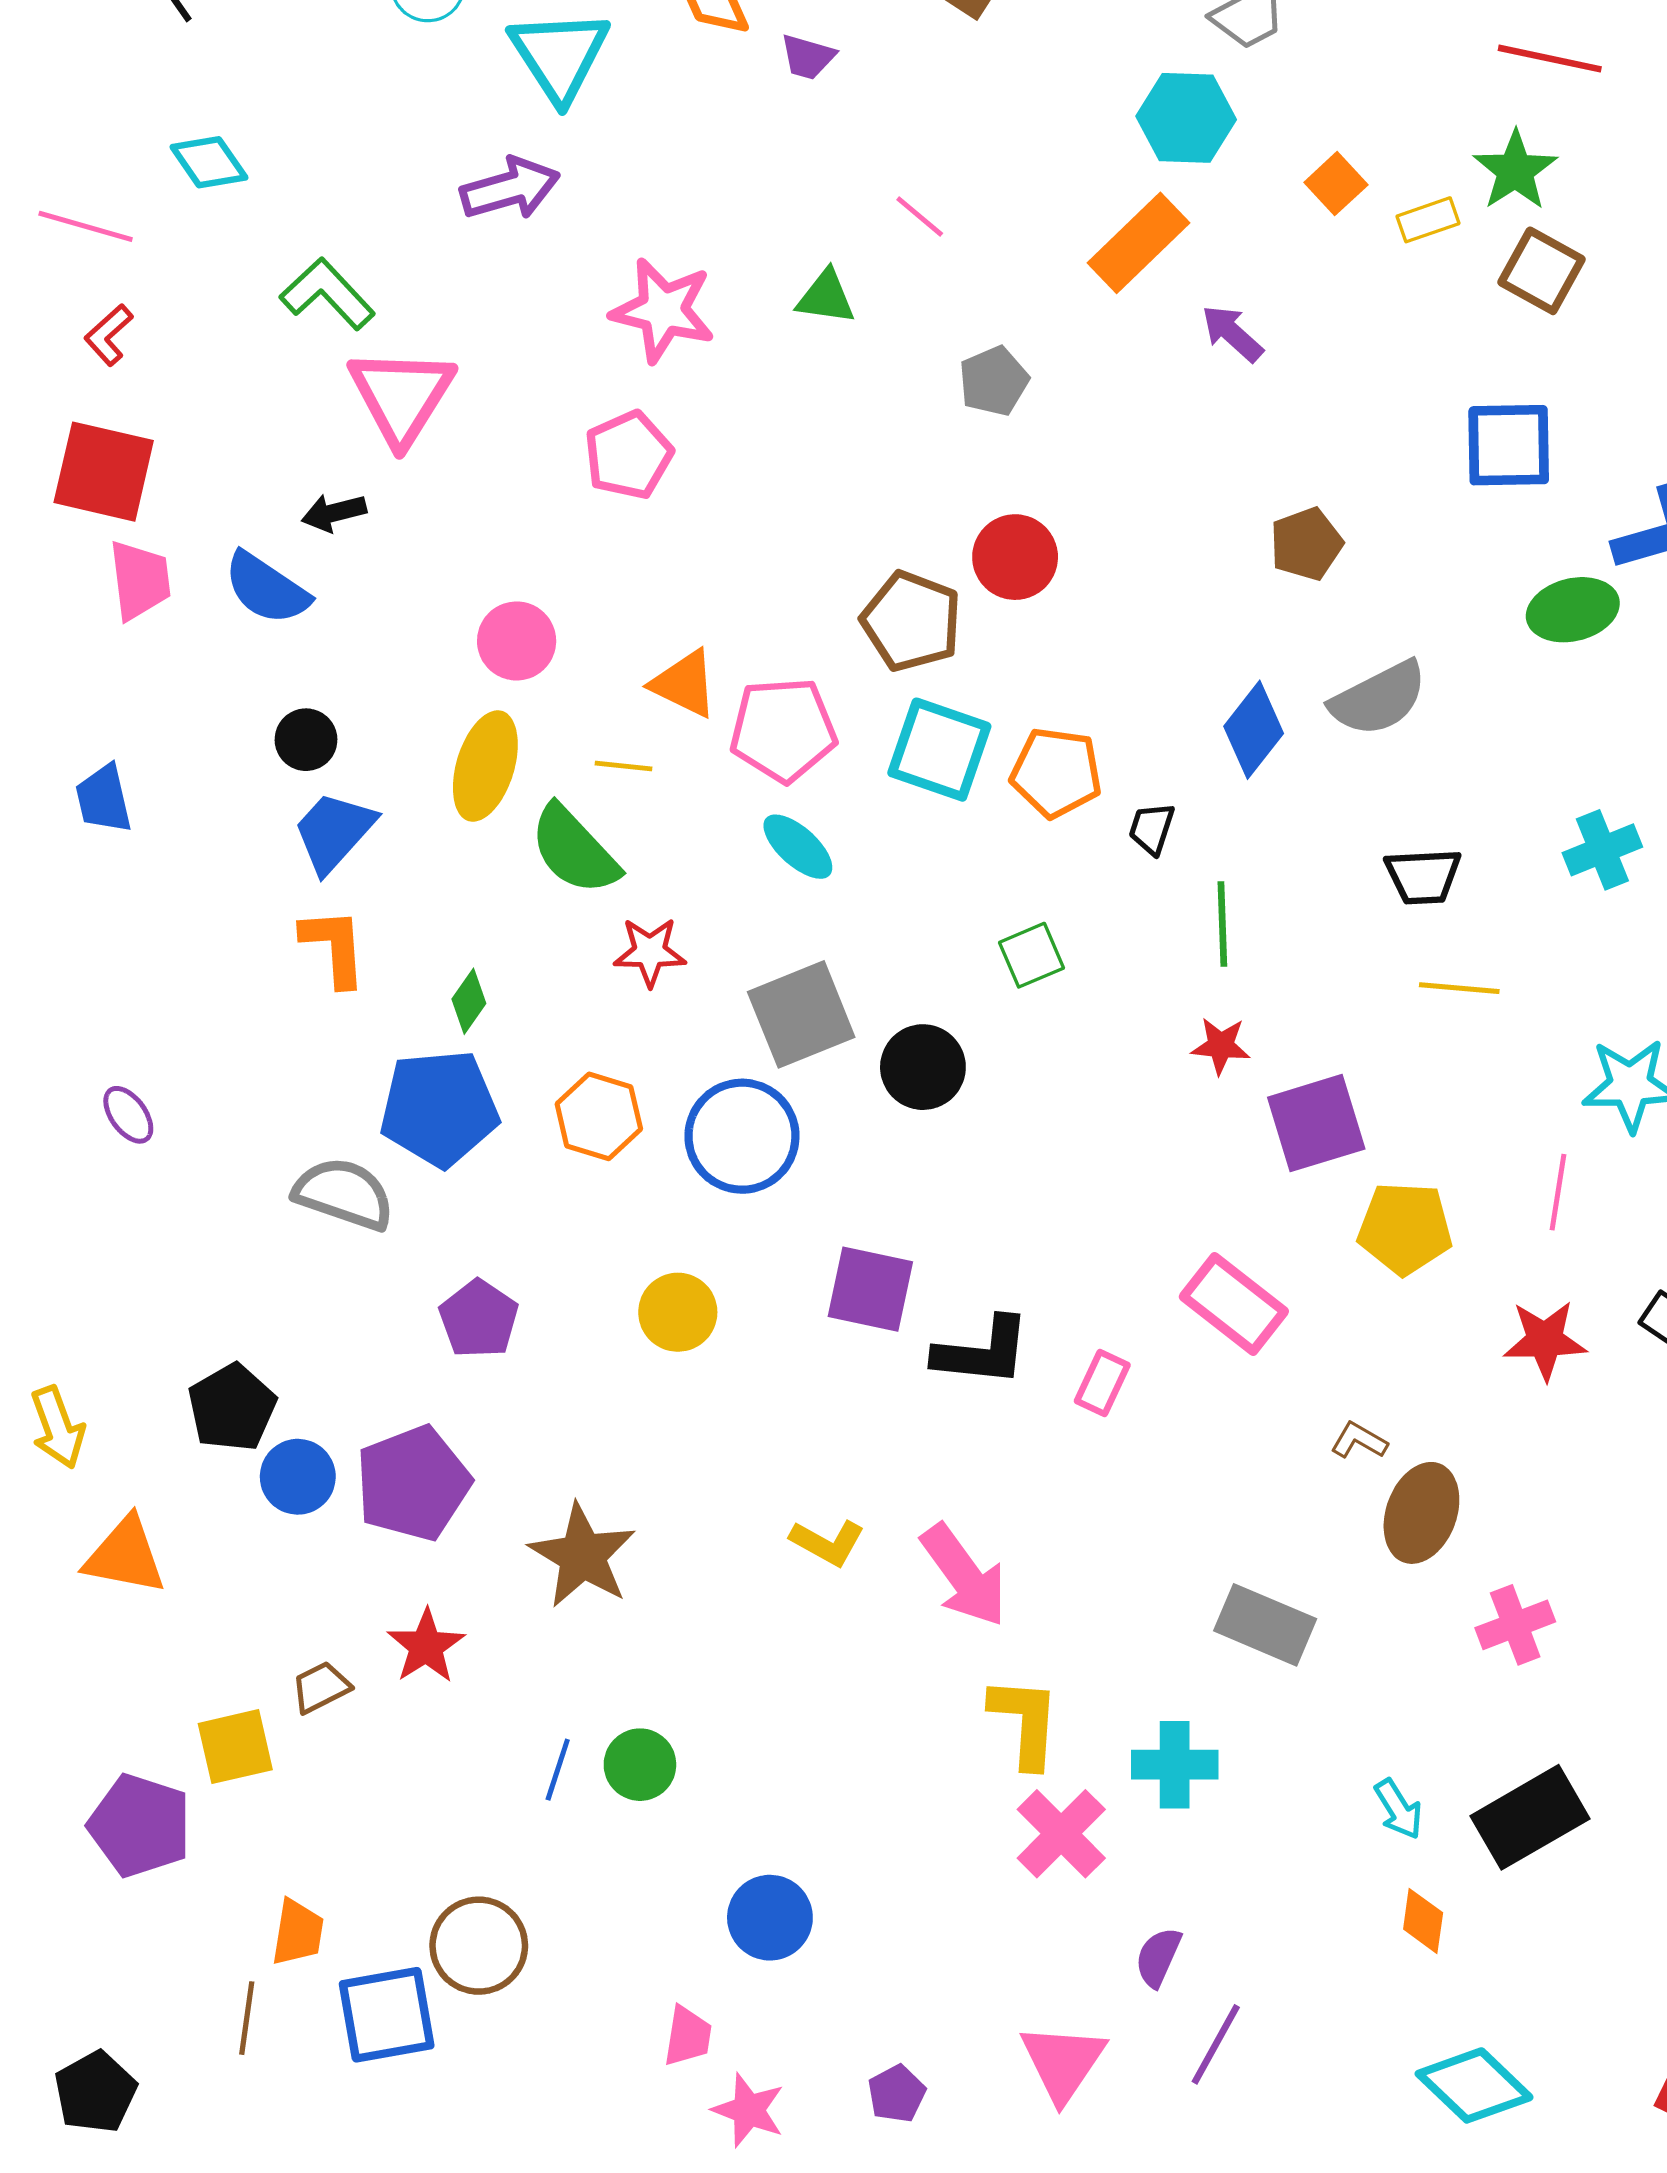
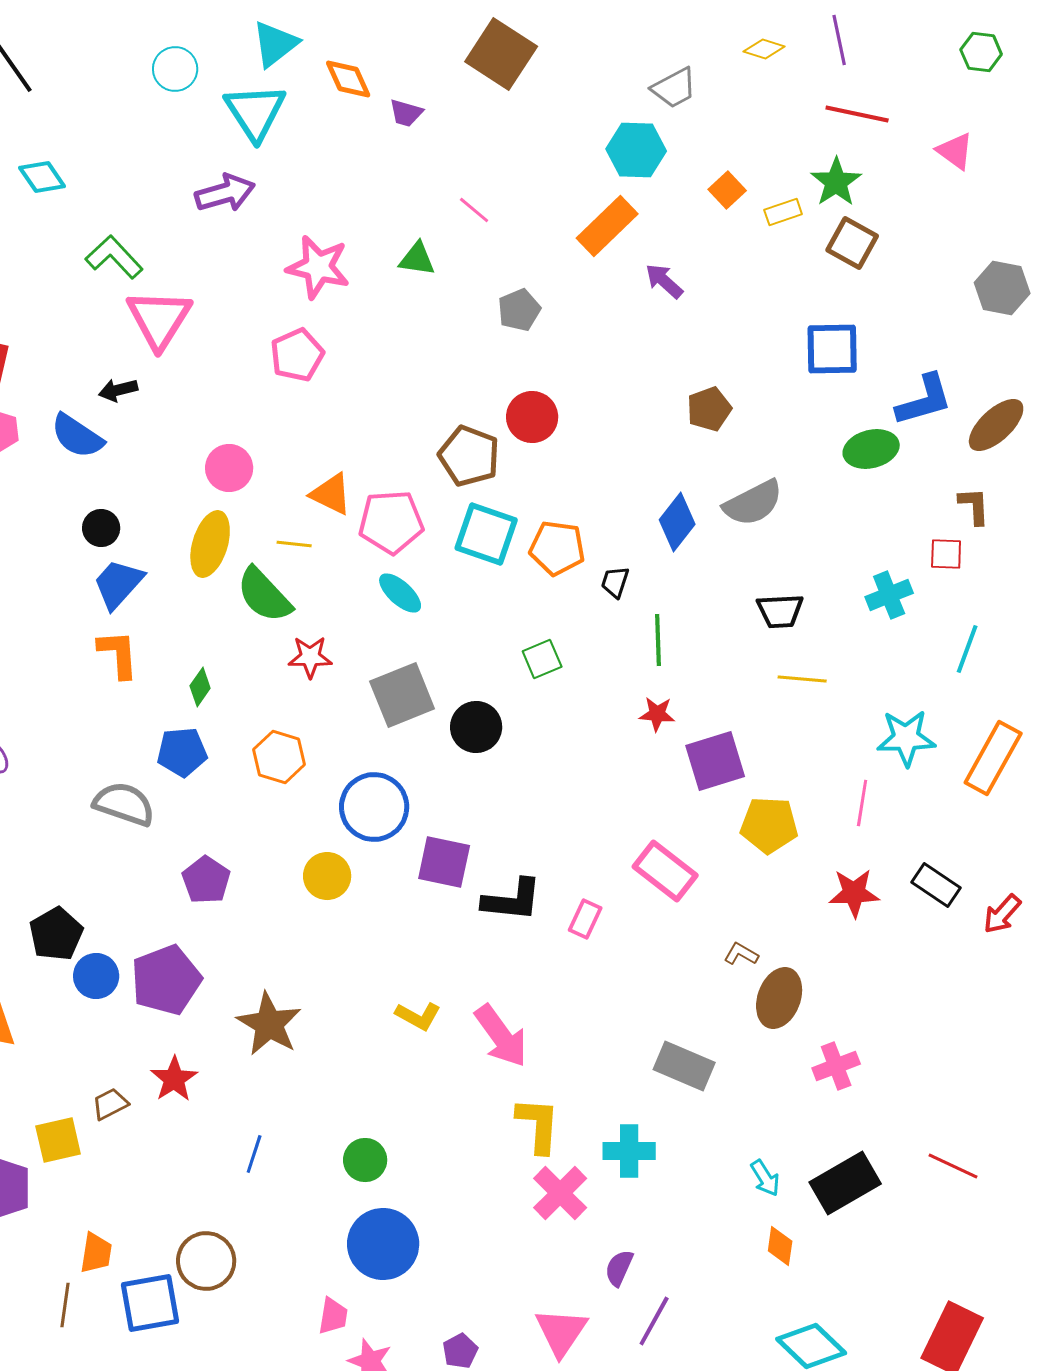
blue pentagon: (439, 1108) -> (182, 752), size x0.7
blue circle: (742, 1136) -> (374, 807), moved
green circle: (640, 1765) -> (365, 1160), moved
blue circle: (770, 1918) -> (383, 1244), size x1.4

